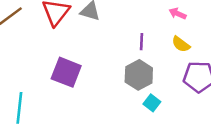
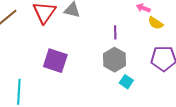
yellow semicircle: (181, 44) -> (156, 23), moved

